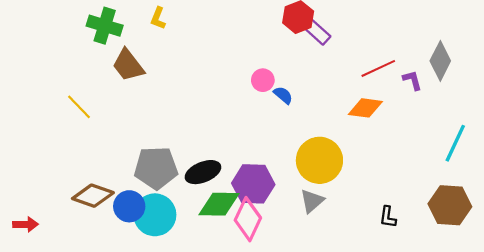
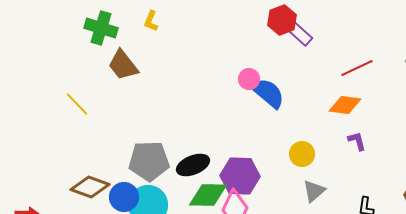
purple L-shape: (412, 80) -> (357, 141), moved
blue semicircle: (283, 95) -> (268, 93), size x1.8
yellow circle: (319, 160) -> (302, 154), size x0.6
gray triangle: (312, 201) -> (314, 191), moved

